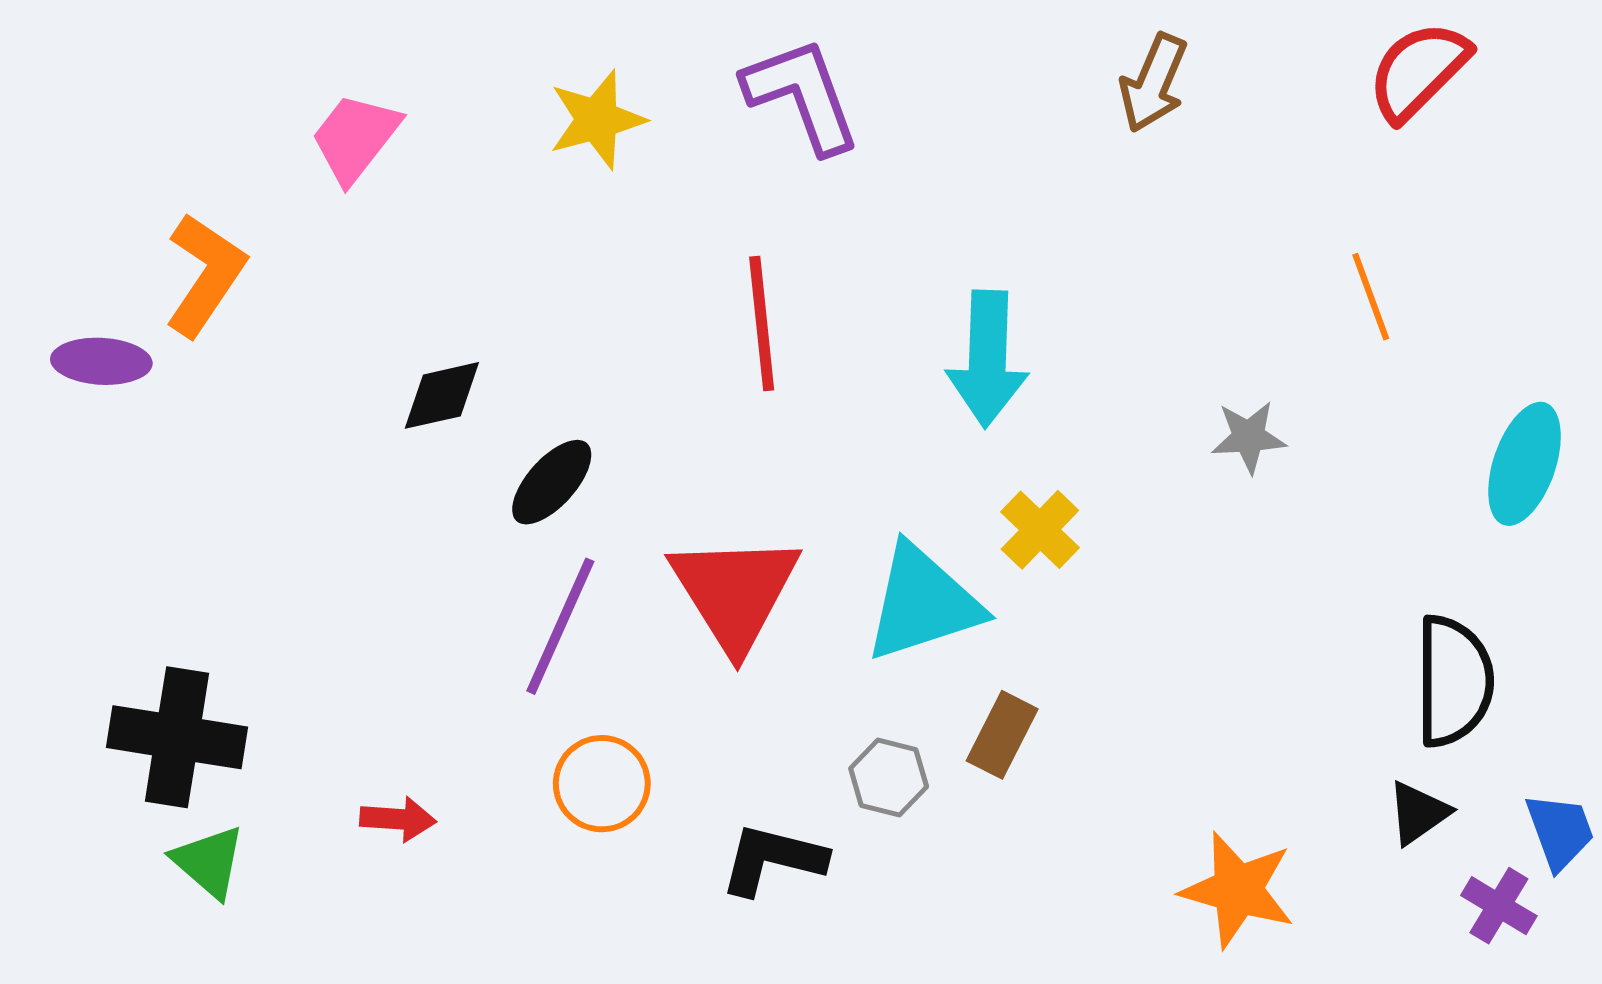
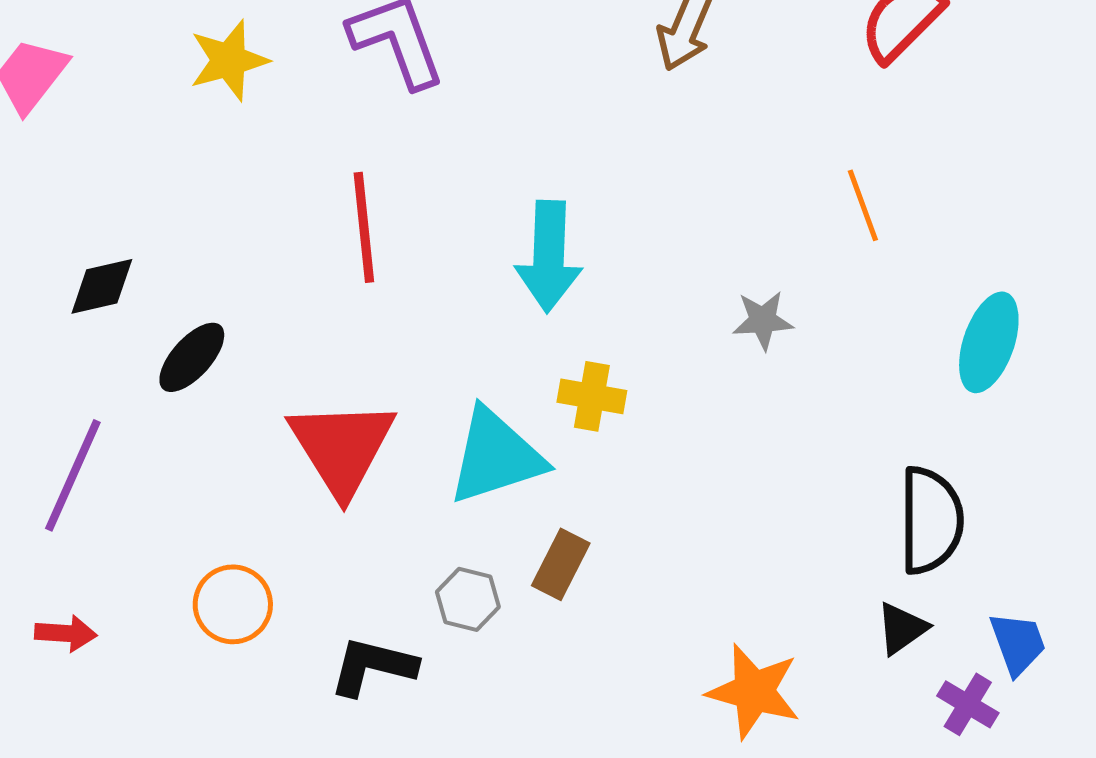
yellow cross: (1040, 530) -> (592, 396), turned -34
purple line: (560, 626) -> (73, 475), moved

